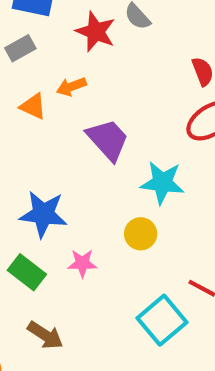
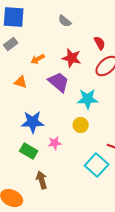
red star: (96, 32) -> (72, 58), moved
orange triangle: (33, 106) -> (21, 82), moved
brown arrow: (45, 335) -> (42, 180), turned -132

